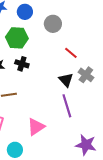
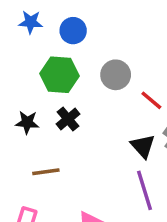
gray circle: (53, 24) -> (116, 75), moved
black cross: (22, 64) -> (68, 119), turned 32

